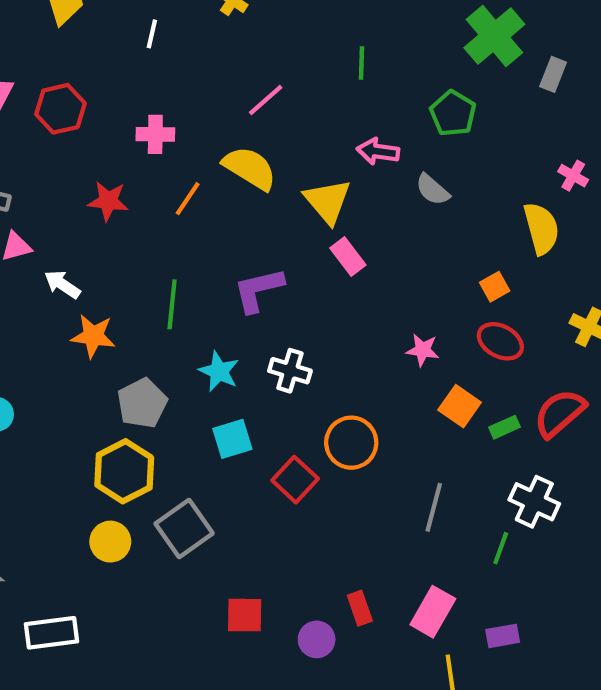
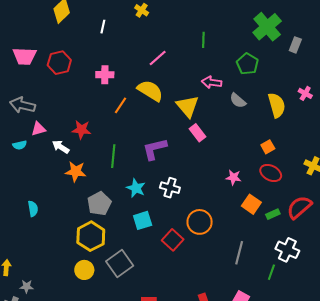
red star: (108, 201) -> (81, 130), moved
yellow semicircle: (541, 228) -> (277, 105), moved

